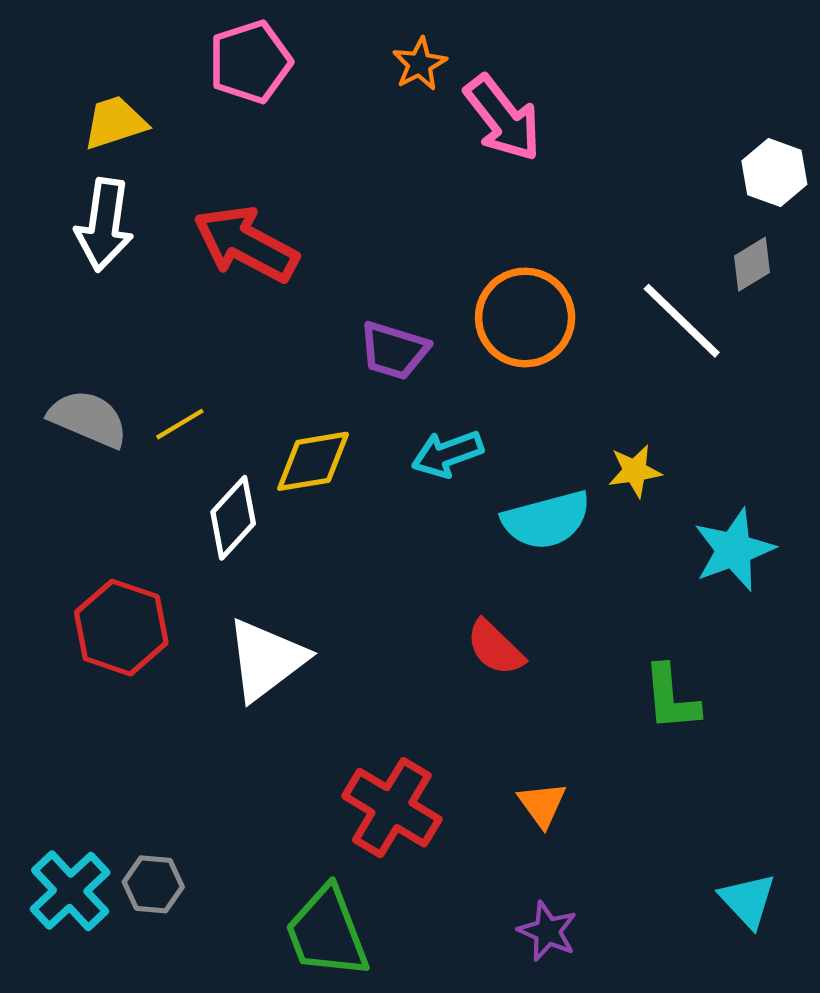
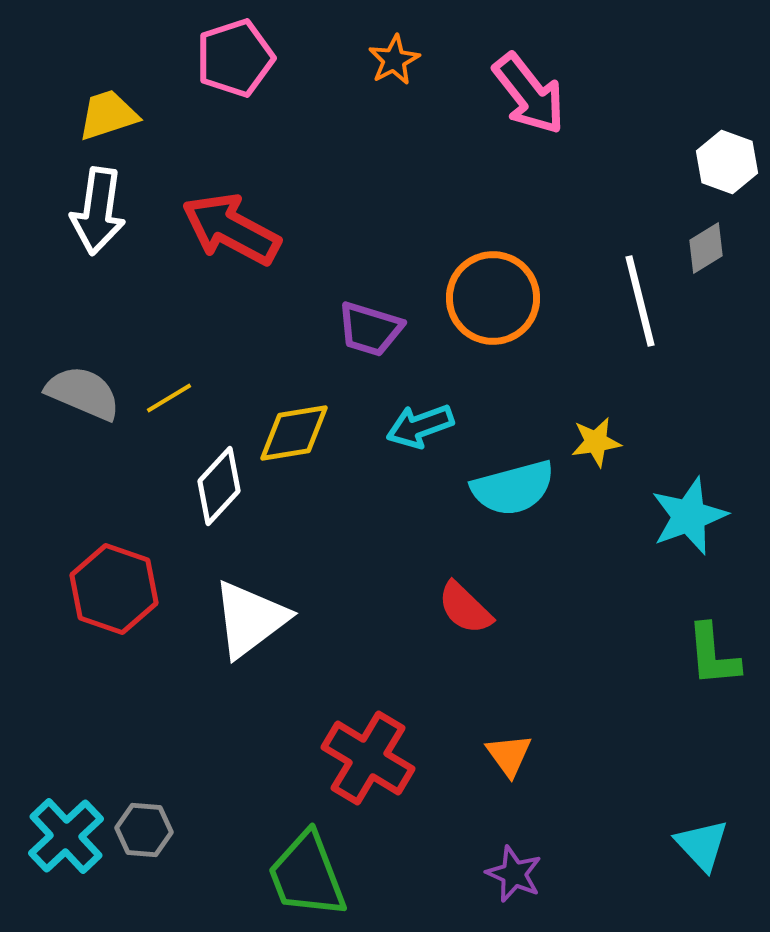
pink arrow: (503, 118) -> (529, 94), moved
white line: (682, 321) -> (640, 301), turned 32
green L-shape: (671, 698) -> (713, 655), moved

